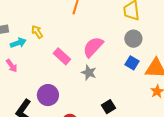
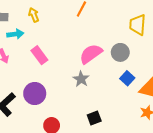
yellow arrow: (37, 32) -> (34, 15), moved
gray circle: (133, 39) -> (120, 52), moved
pink rectangle: (62, 56) -> (39, 55), moved

